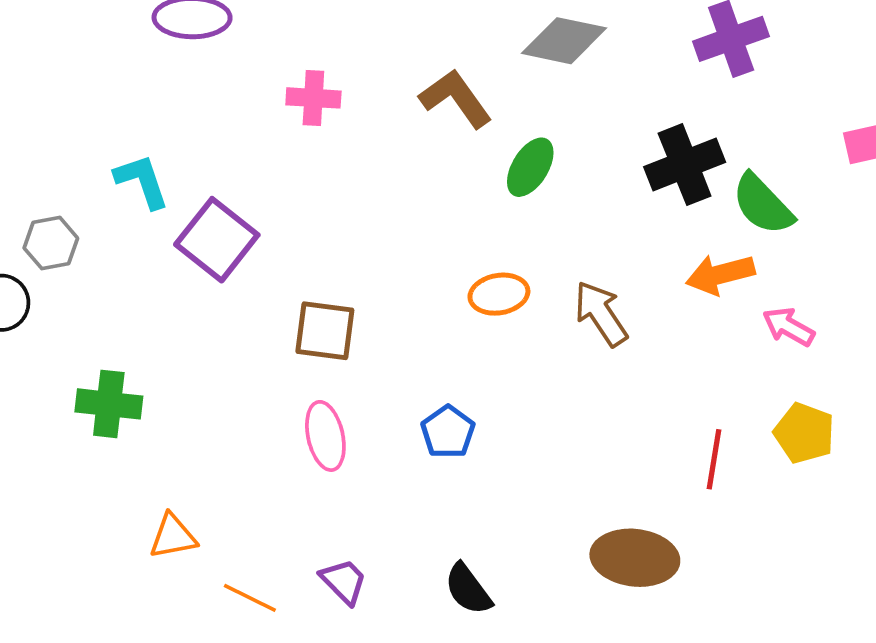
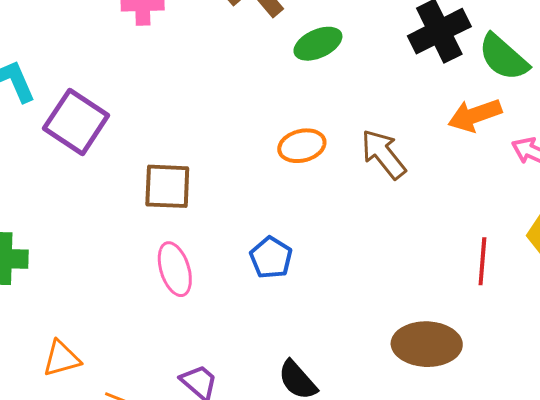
green ellipse: (530, 167) -> (318, 44), turned 39

